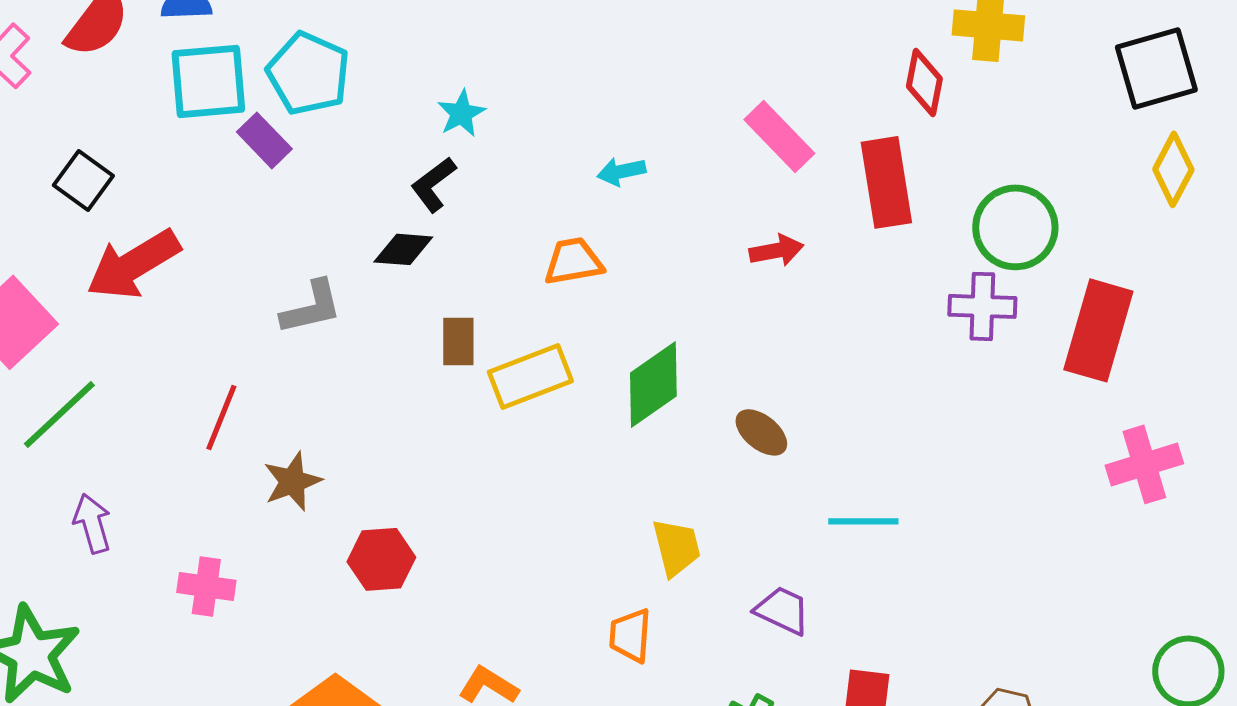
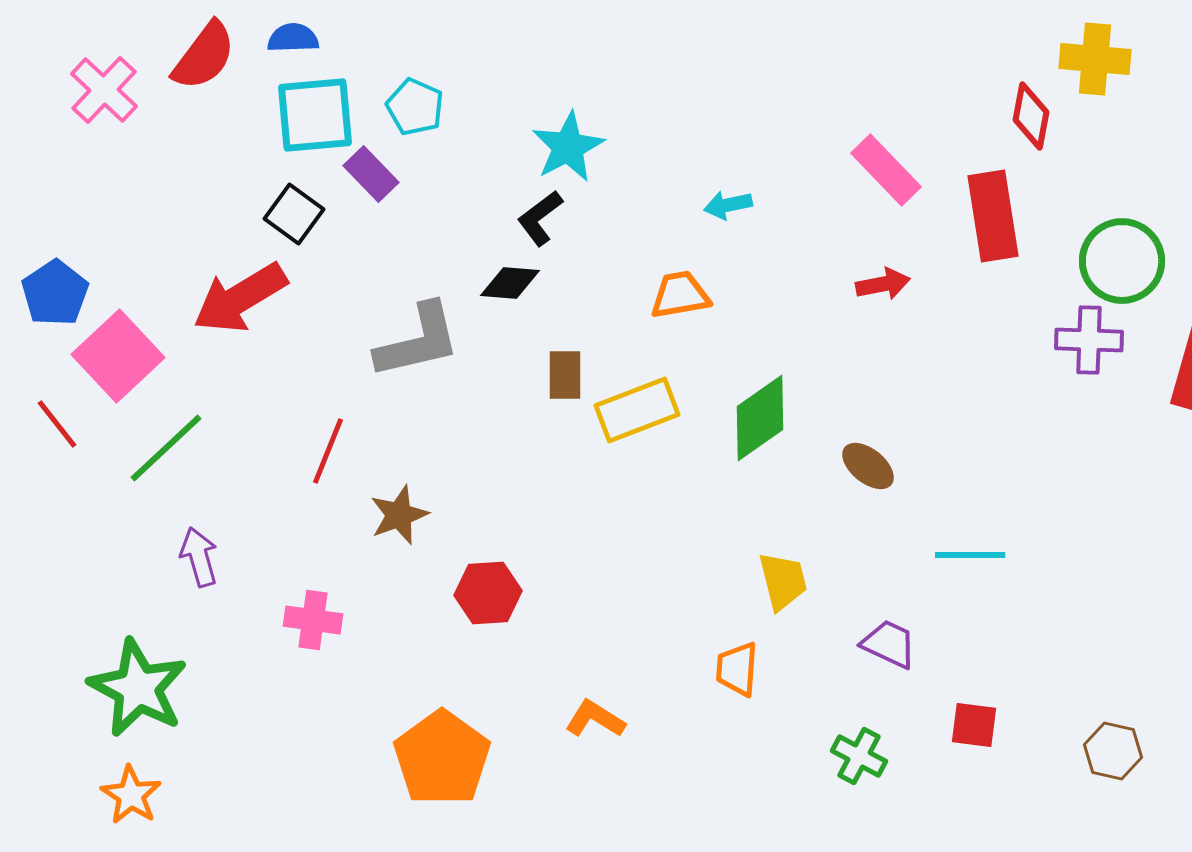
cyan pentagon: (308, 73) -> (415, 107), size x0.7
cyan star: (461, 113) -> (568, 147), size x1.5
black square: (83, 180) -> (294, 214), moved
gray L-shape: (311, 307) -> (418, 341), size x1.4

